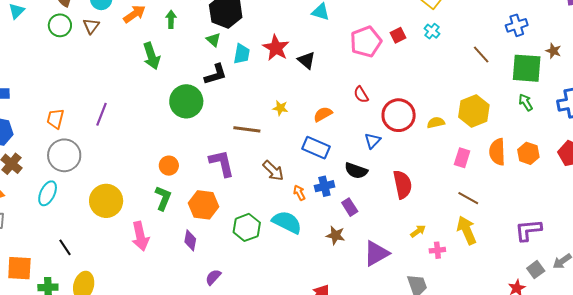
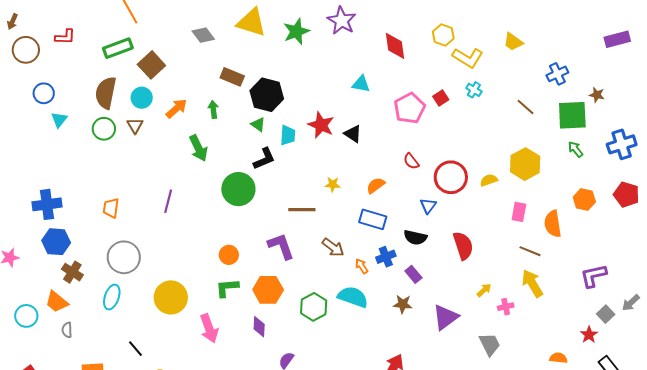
purple line: (102, 114) -> (168, 201), moved
orange trapezoid: (55, 119) -> (111, 208), moved
orange semicircle: (497, 152) -> (553, 224), moved
green L-shape: (163, 198) -> (227, 288), turned -110

